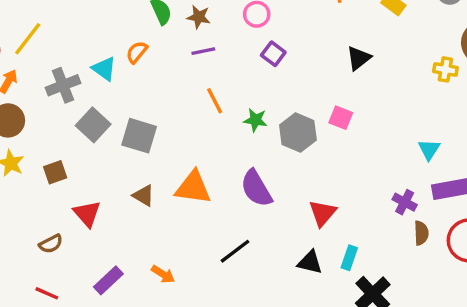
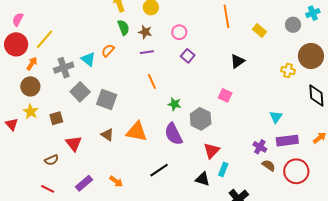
green star: (255, 120) -> (174, 104), moved
gray hexagon: (298, 133) -> (201, 119), moved
brown semicircle: (421, 233) -> (269, 165), turned -56
cyan rectangle: (349, 258) -> (223, 169), moved

